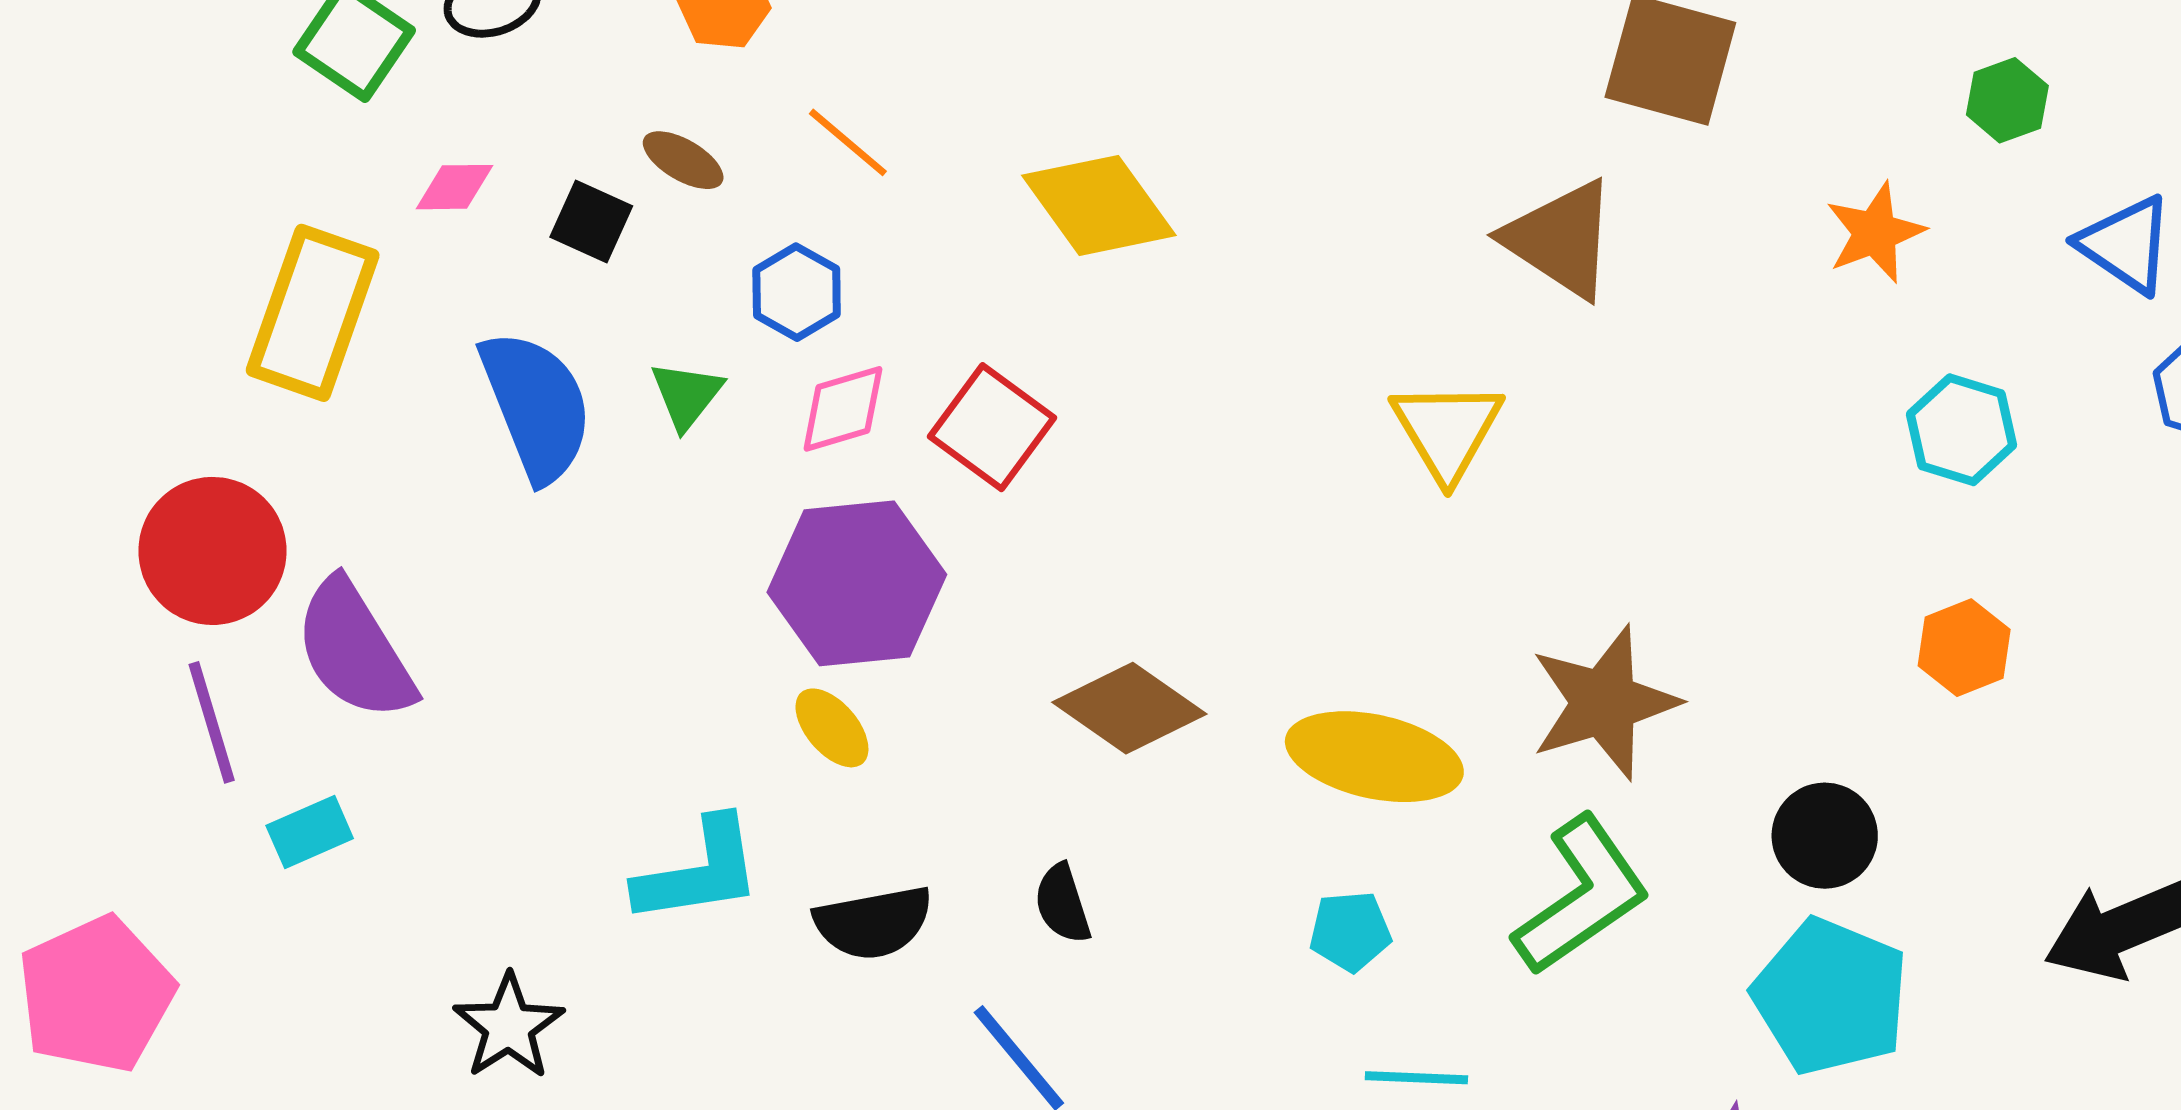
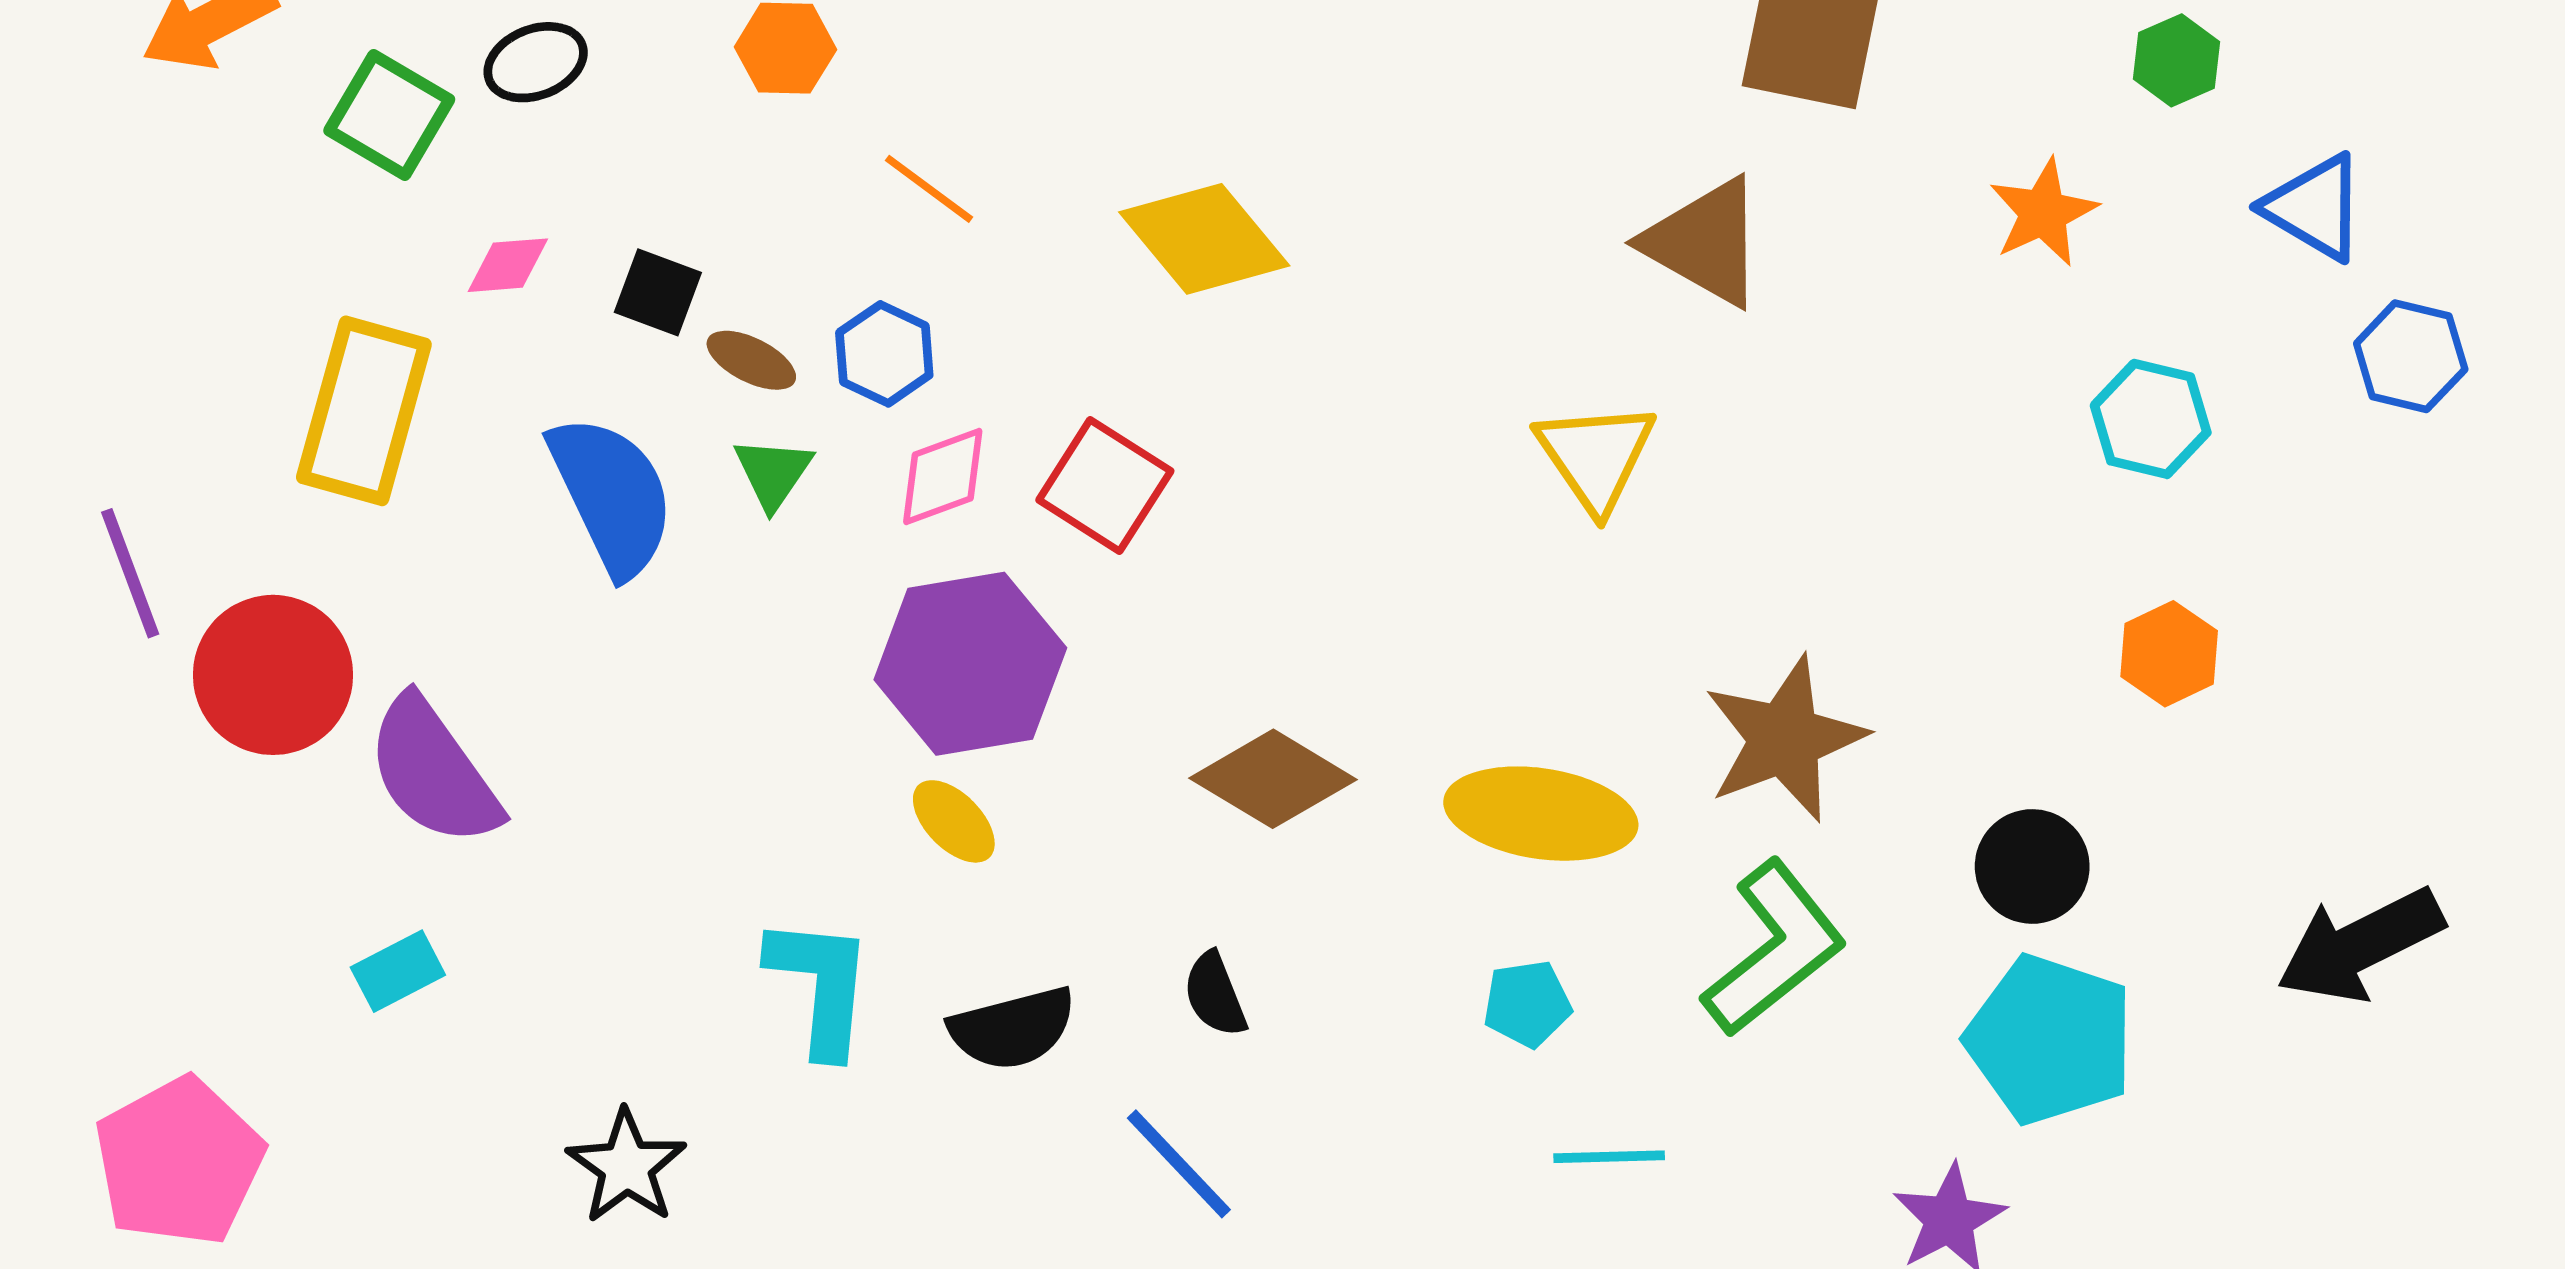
brown ellipse: (683, 160) -> (751, 360), moved
purple line: (212, 722) -> (130, 573), moved
cyan L-shape: (699, 871) -> (820, 986), turned -72

